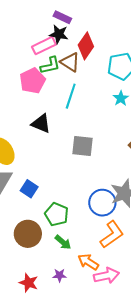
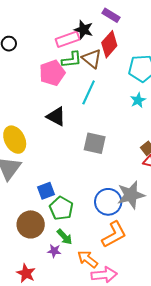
purple rectangle: (62, 17) -> (111, 15), moved
blue square: (29, 189) -> (46, 191), moved, turned 30
purple star: (60, 275) -> (54, 251), moved

